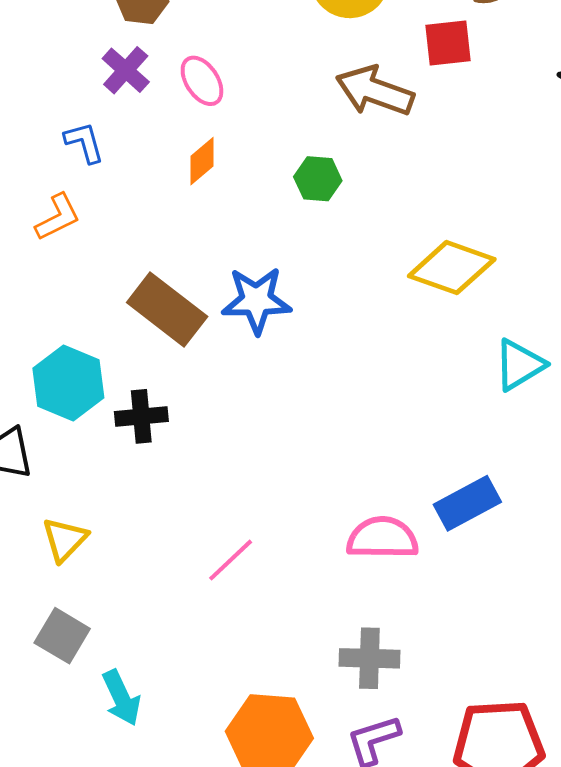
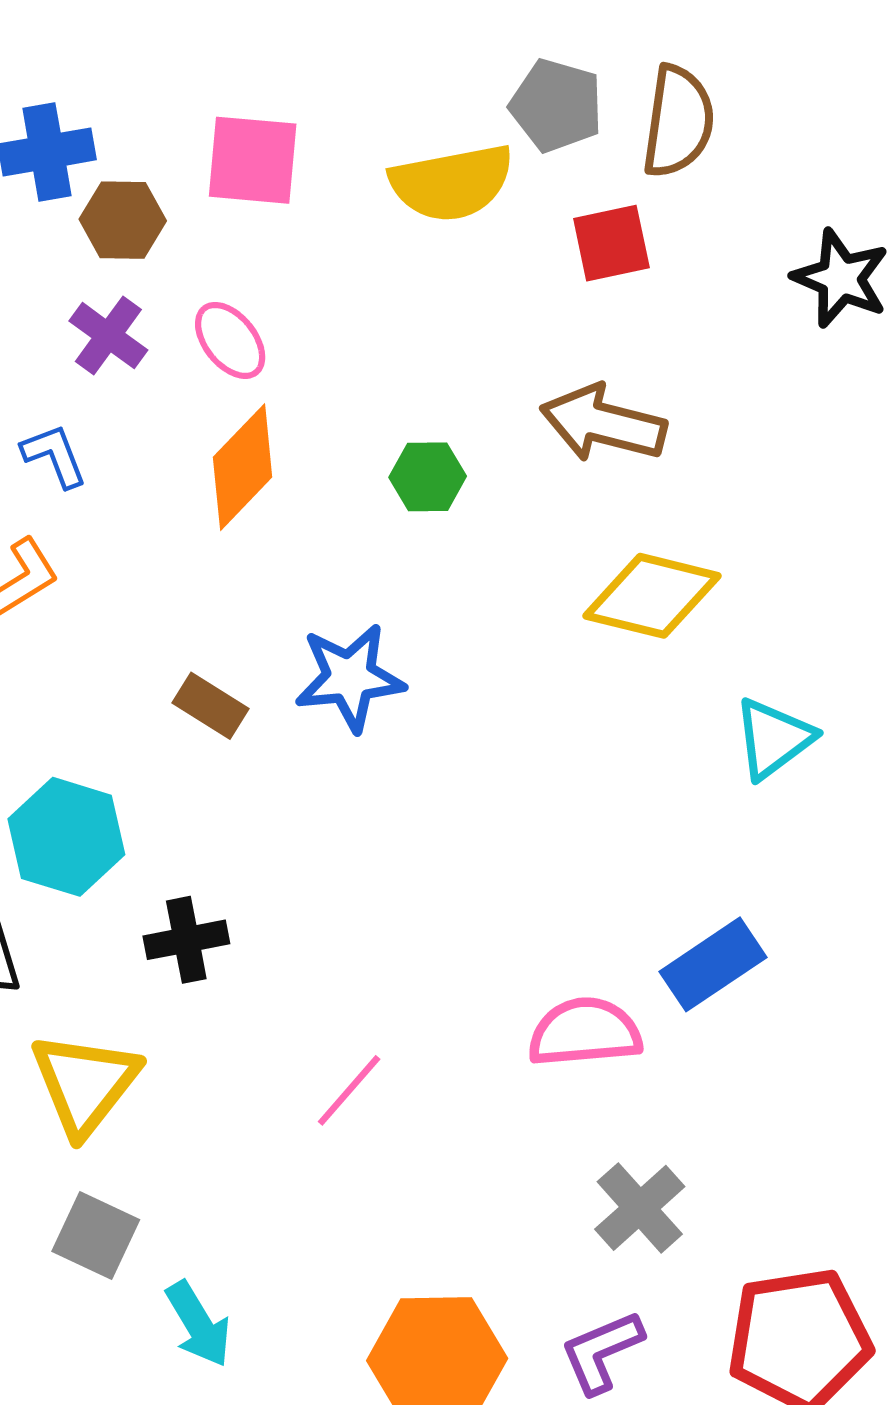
brown arrow: (375, 91) -> (603, 423), moved
orange diamond: (202, 161) -> (243, 467), size x1.6
brown rectangle: (167, 309) -> (210, 706), size x0.6
black cross: (141, 416) -> (186, 940), moved
yellow triangle: (65, 539) -> (85, 1084), size x1.5
gray cross: (369, 658) -> (640, 1208), moved, turned -38

